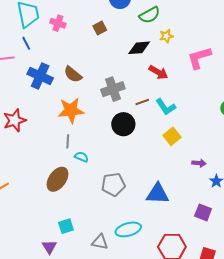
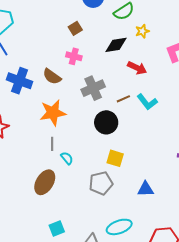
pink cross: (58, 23) -> (74, 56), moved
yellow square: (172, 136) -> (115, 158), moved, turned -30
cyan semicircle: (81, 157) -> (67, 158), turned 32
blue triangle: (157, 194) -> (146, 189), size x0.7

